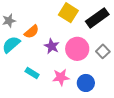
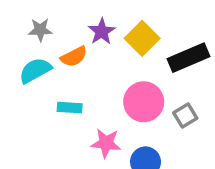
purple star: (52, 46) -> (102, 32), moved
cyan rectangle: (32, 73) -> (70, 108), moved, turned -40

